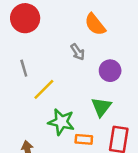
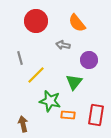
red circle: (25, 18) -> (36, 21), moved
gray arrow: (78, 52) -> (63, 45), turned 136
green triangle: (101, 107) -> (74, 82), moved

